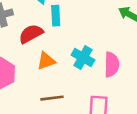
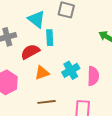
cyan cross: (83, 57) -> (71, 70), turned 30

